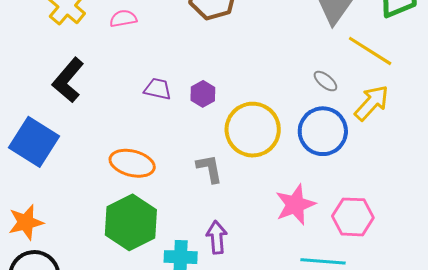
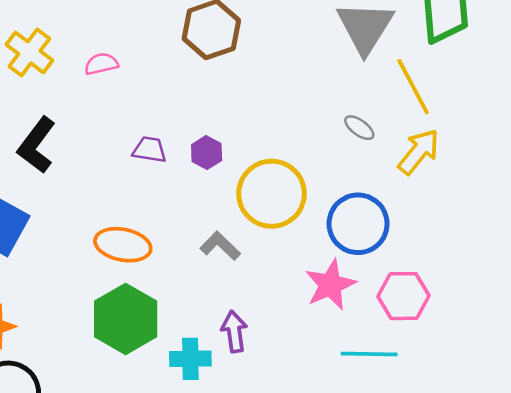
yellow line: (370, 51) -> (413, 87), turned 33
blue circle: (323, 131) -> (358, 224), moved
gray L-shape: (209, 169) -> (220, 246), turned -32

